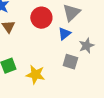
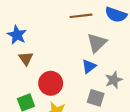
red circle: (41, 18) -> (51, 83), moved

